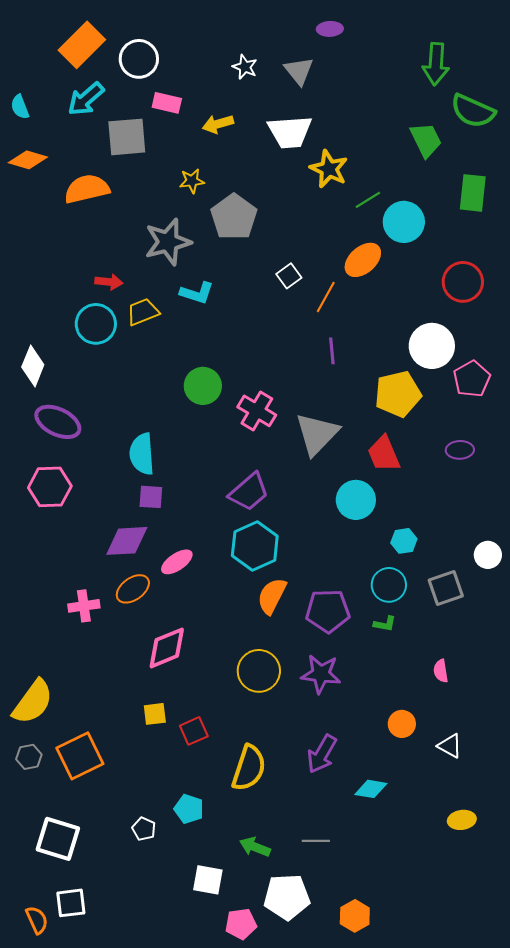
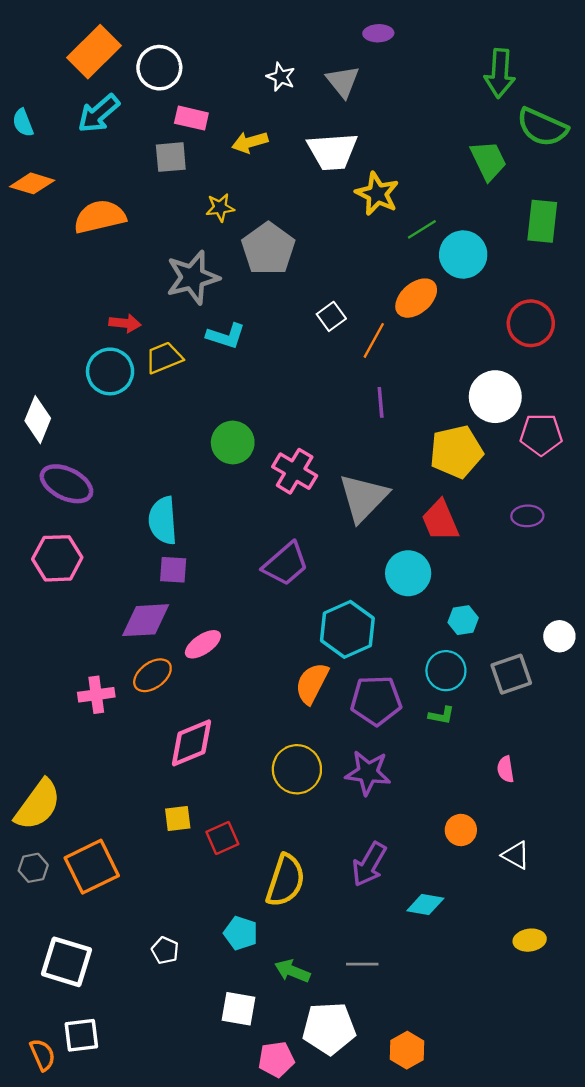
gray square: (127, 137) -> (171, 157), moved, size x0.7
pink pentagon: (472, 379) -> (541, 434), turned 30
cyan hexagon: (255, 546) -> (347, 629), moved
cyan pentagon: (189, 809) -> (241, 933), moved

